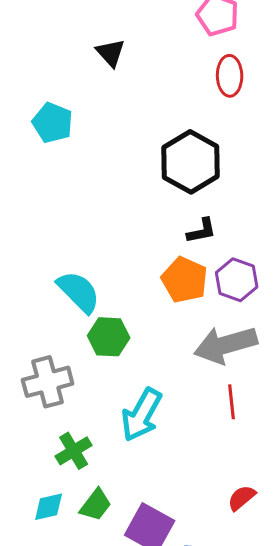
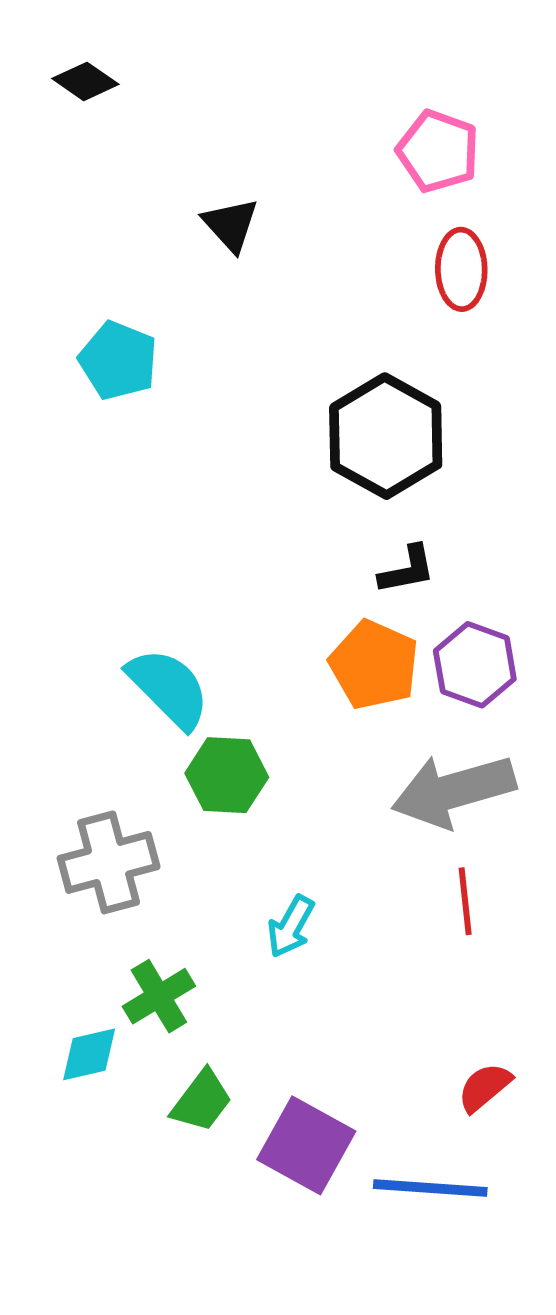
cyan arrow: (142, 415) -> (291, 926), size x0.6
cyan diamond: (49, 507) -> (89, 1054), moved

